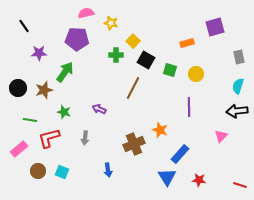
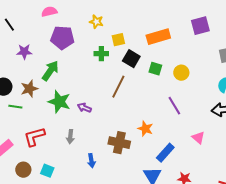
pink semicircle: (86, 13) -> (49, 12), moved
yellow square: (133, 41) -> (118, 40), turned 32
orange rectangle: (187, 43) -> (158, 37), moved, size x1.6
purple line: (189, 107) -> (174, 106), turned -30
green star: (64, 112) -> (59, 102), moved, size x1.6
green line: (30, 120) -> (15, 107), moved
pink triangle: (221, 136) -> (198, 138), moved, turned -32
brown cross: (134, 144) -> (119, 143), turned 35
blue arrow: (108, 170) -> (91, 161), moved

